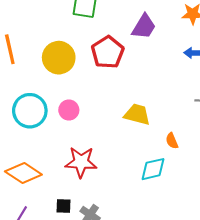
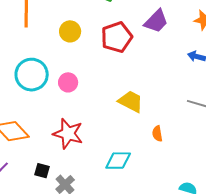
yellow circle: (59, 58) -> (70, 31), size x0.7
cyan diamond: (153, 169) -> (118, 161), moved

